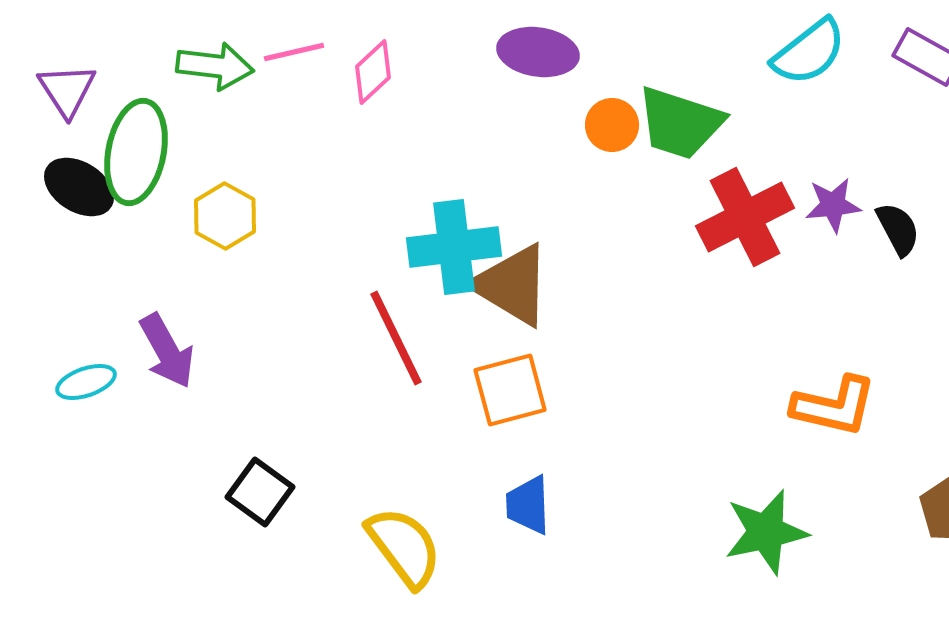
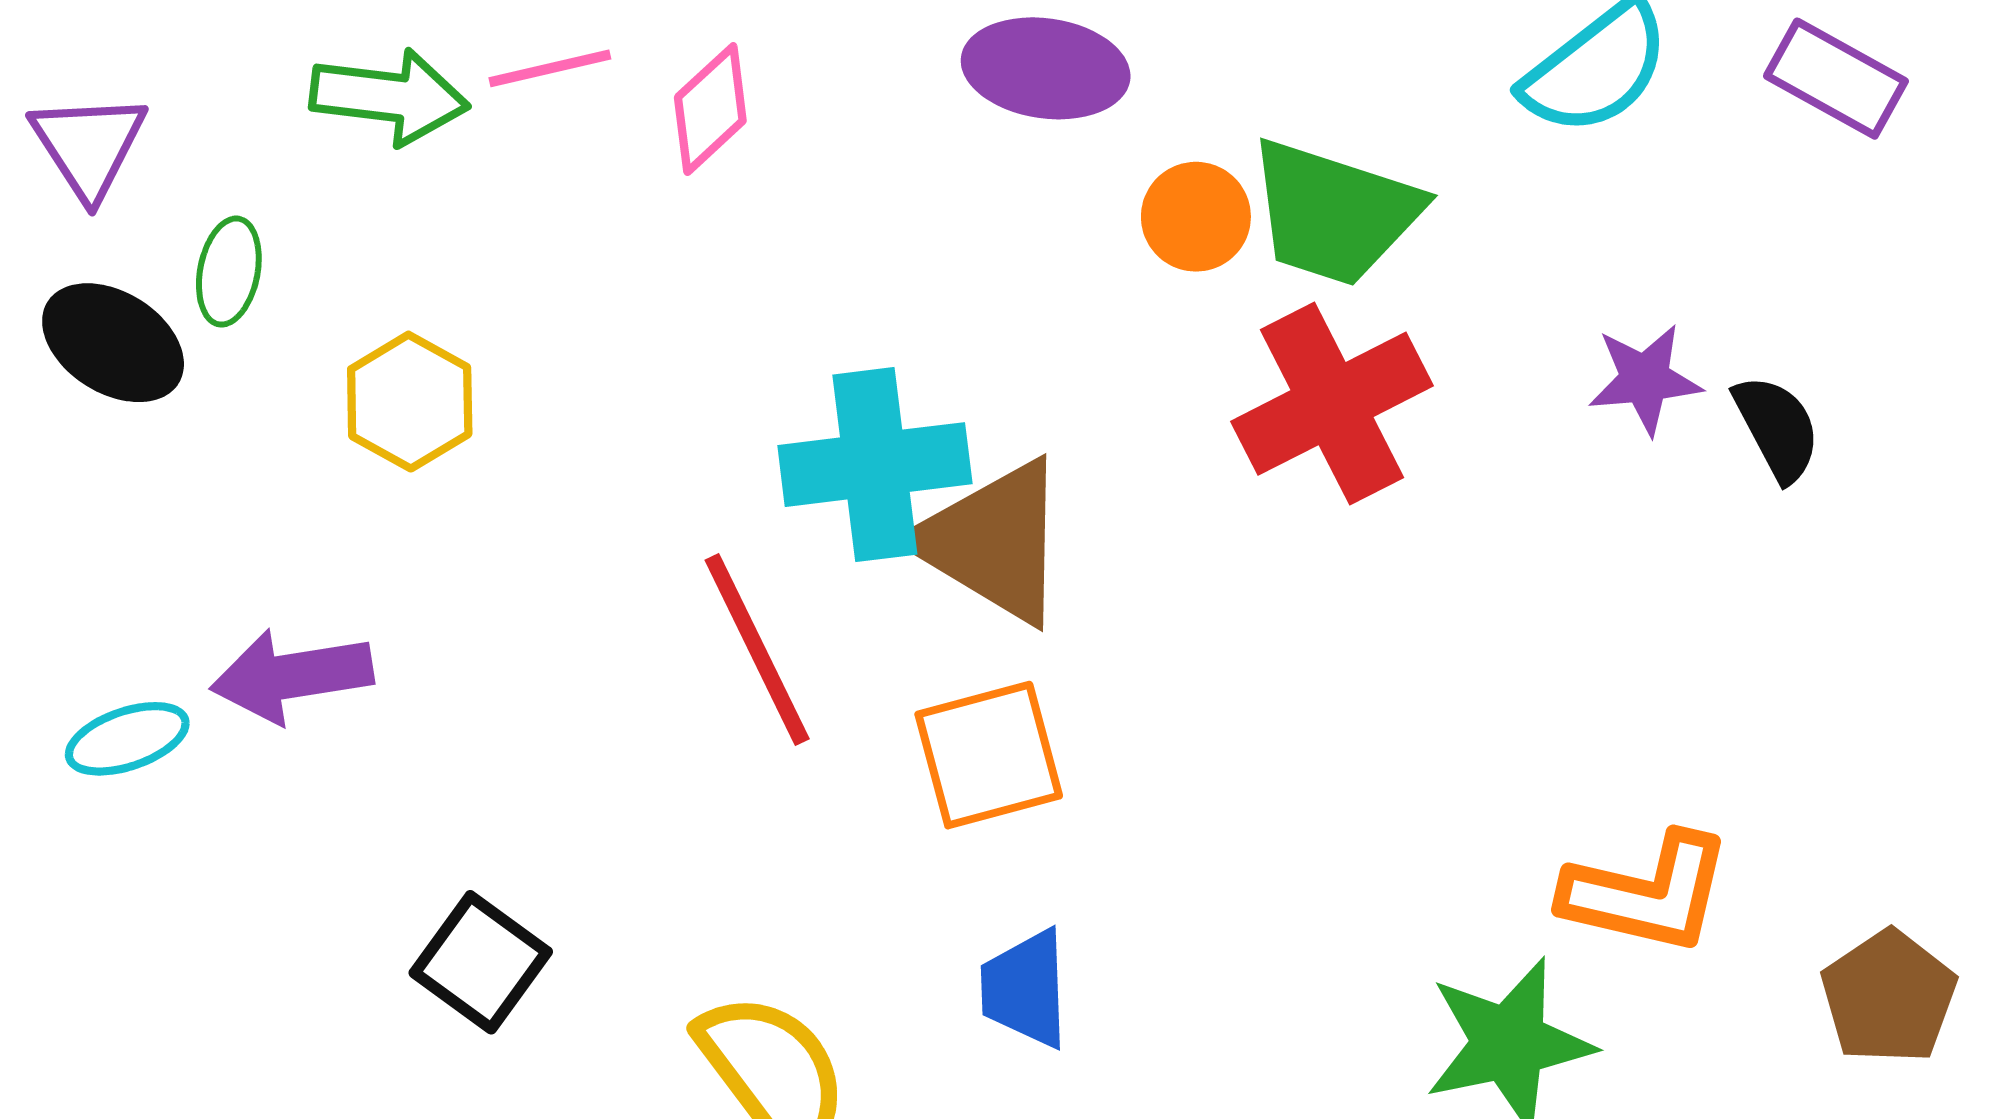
green ellipse: (136, 152) -> (229, 272), size x0.5
red cross: (745, 217) -> (1332, 404), moved
purple arrow: (167, 351) -> (292, 676), turned 110
orange L-shape: (834, 406) -> (1647, 893), moved

